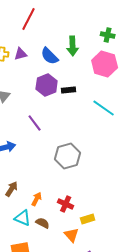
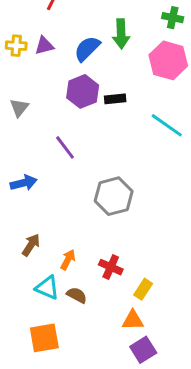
blue semicircle: (50, 56) -> (87, 49), turned 90
yellow rectangle: (88, 219) -> (143, 289), turned -40
orange triangle: (72, 235) -> (133, 320), moved, turned -49

